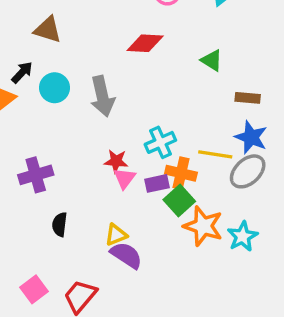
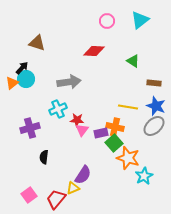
cyan circle: (55, 88) -> (26, 79), moved
gray arrow: (102, 96) -> (69, 82), turned -85
cyan cross: (160, 142) -> (58, 109), moved
yellow line: (215, 154) -> (128, 107), moved
yellow triangle: (116, 235) -> (73, 188), moved
cyan star: (243, 236) -> (144, 176), moved
purple semicircle: (126, 255) -> (83, 175), turned 90

